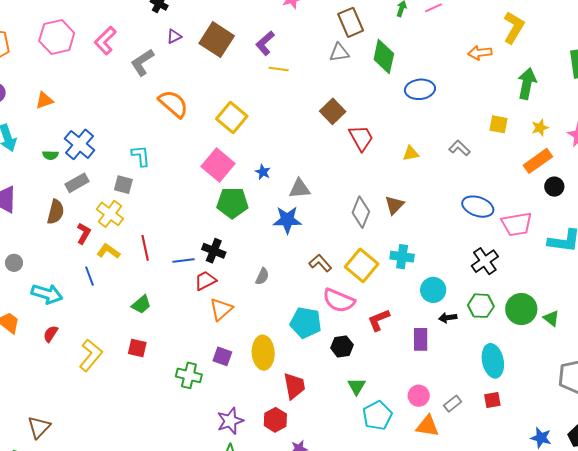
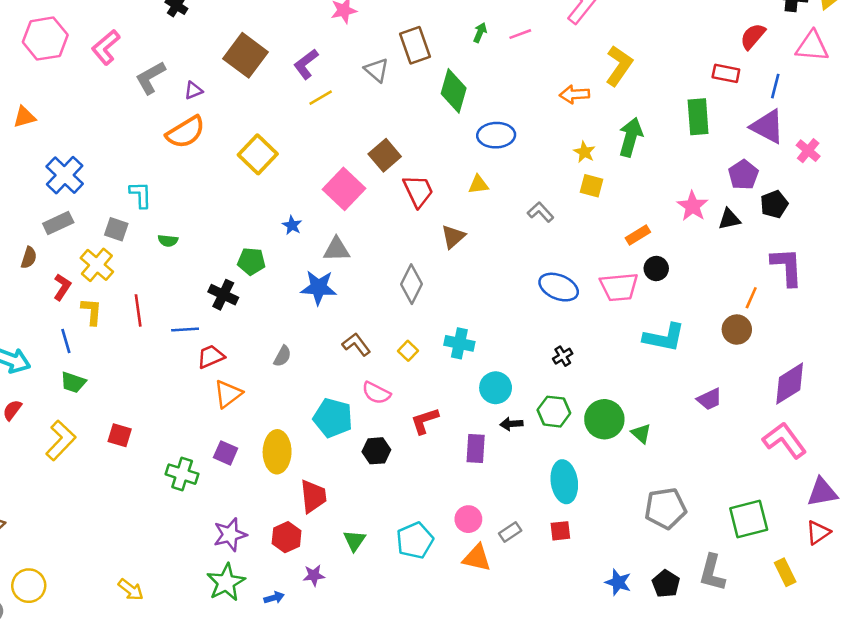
purple triangle: (174, 36) -> (193, 90), moved
gray triangle: (339, 52) -> (376, 70), moved, turned 45
yellow line: (279, 69) -> (321, 98), turned -42
orange semicircle: (173, 104) -> (186, 132), turned 104
yellow star: (540, 128) -> (584, 152), moved, turned -30
yellow triangle: (411, 153) -> (478, 185), moved
green semicircle: (50, 155) -> (168, 241), moved
orange rectangle: (538, 161) -> (638, 235), size x0.7
pink square: (218, 165) -> (344, 189), moved
green pentagon: (232, 203) -> (251, 261), size x0.7
brown triangle: (394, 205) -> (453, 237), moved
brown semicircle: (56, 212) -> (29, 258), size x0.7
pink trapezoid: (517, 224) -> (619, 287), moved
yellow L-shape: (108, 251) -> (92, 311), turned 55
black cross: (214, 251) -> (223, 295), moved
black cross: (485, 261) -> (563, 356), size x0.6
yellow square: (362, 265) -> (408, 351), size x0.5
pink semicircle: (339, 301) -> (376, 393), size x0.7
green trapezoid: (141, 304) -> (73, 382), moved, turned 55
green triangle: (357, 386) -> (354, 541), moved

